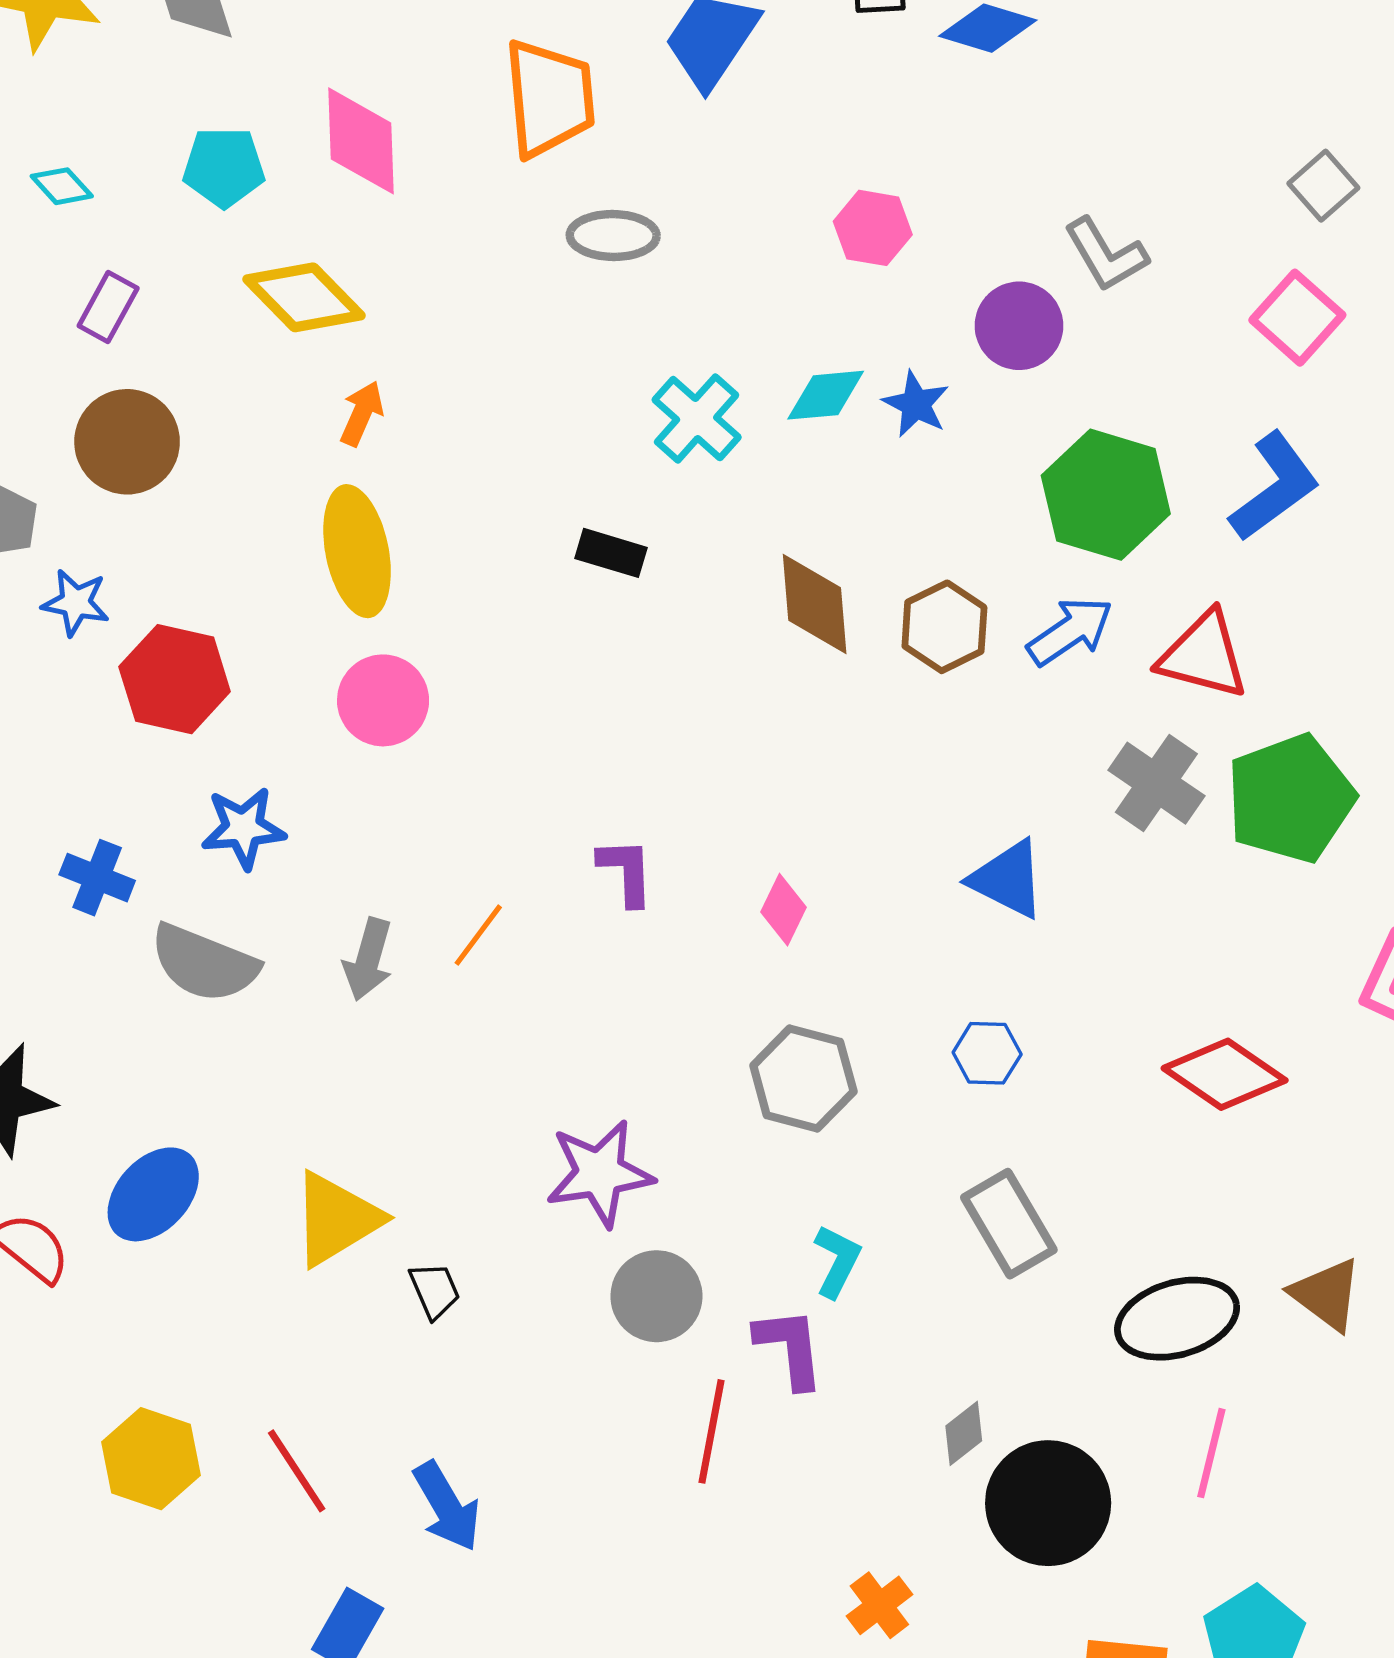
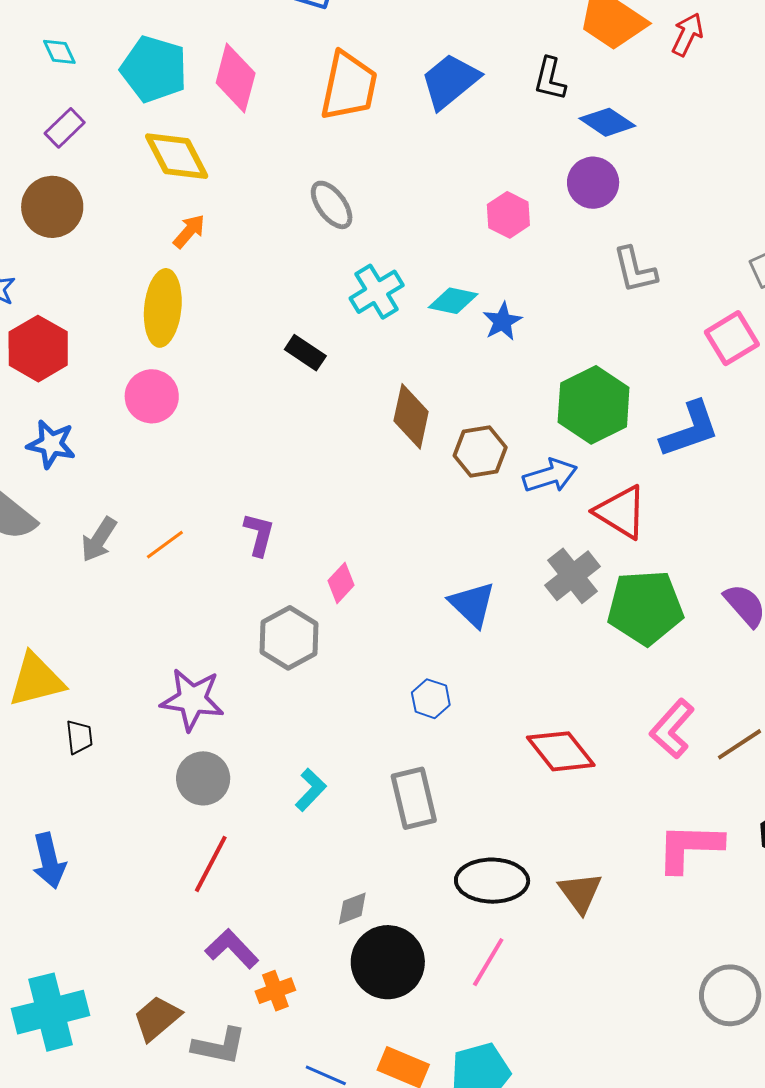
cyan pentagon: (224, 167) -> (154, 69), size x1.4
gray ellipse: (613, 236) -> (332, 205), moved, turned 36
purple circle: (1019, 326) -> (593, 183), moved
gray hexagon: (803, 1079) -> (289, 638), moved
purple L-shape: (790, 1348) -> (232, 949), moved, turned -54

